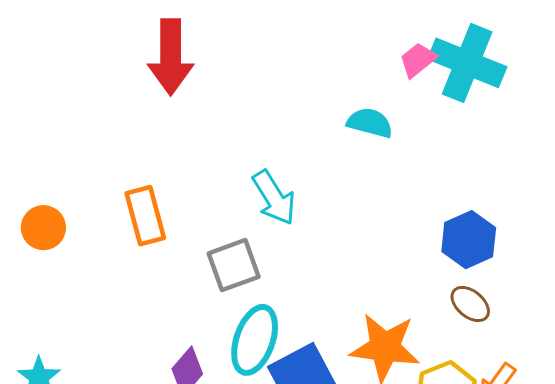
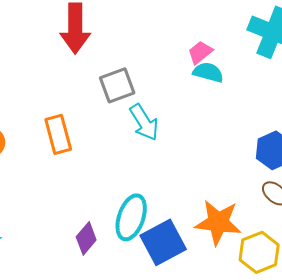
pink trapezoid: (418, 60) -> (200, 52), moved
gray square: (234, 265) -> (117, 85), moved

